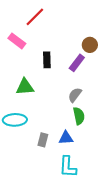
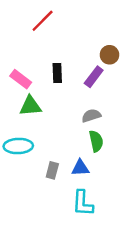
pink rectangle: (17, 41) -> (21, 79), moved
gray semicircle: (75, 95) -> (91, 116), turned 35

